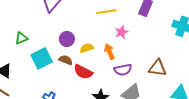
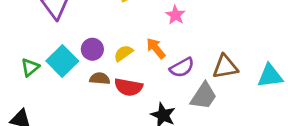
pink star: (122, 32) -> (175, 15), moved
cyan square: (42, 58) -> (62, 61), moved
brown triangle: (158, 68) -> (225, 67), moved

